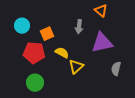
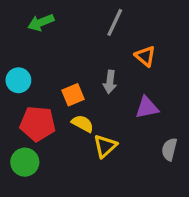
orange square: (47, 34) -> (73, 95), moved
purple triangle: (102, 43) -> (147, 108), size x0.7
green circle: (35, 83) -> (25, 162), moved

